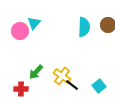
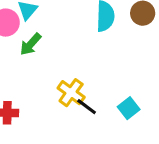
green arrow: (36, 72) -> (31, 44), moved

